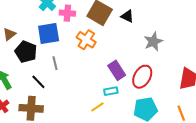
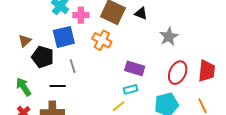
purple rectangle: (117, 70) -> (135, 68), turned -36
red ellipse: (142, 77) -> (178, 73), moved
black line: (38, 82) -> (58, 86), turned -42

